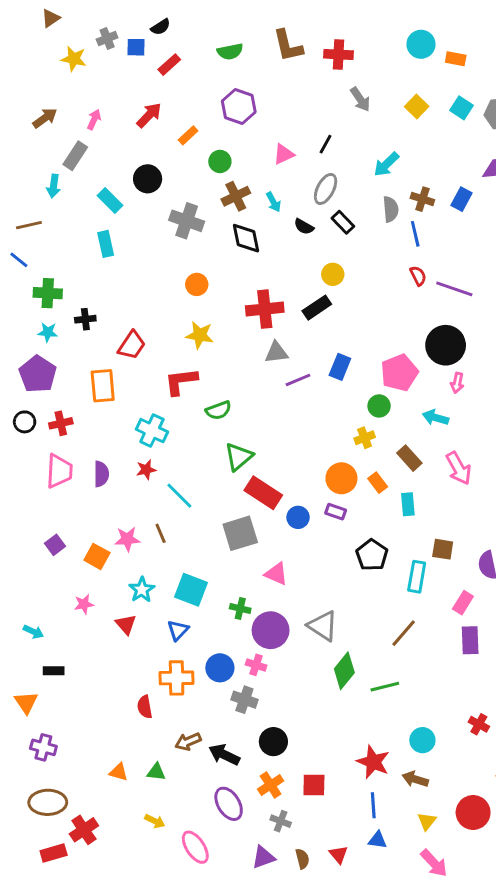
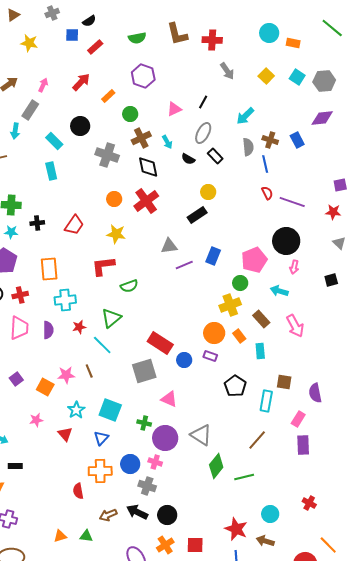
gray cross: (107, 39) -> (52, 13), moved
blue rectangle: (462, 199) -> (297, 140), turned -56
red cross: (265, 309) -> (146, 201), moved, turned -30
red trapezoid: (132, 345) -> (74, 225), moved
cyan cross: (152, 431) -> (65, 300), moved, turned -30
yellow cross: (365, 438) -> (230, 305), size x1.5
green triangle: (239, 457) -> (111, 318), moved
black arrow: (224, 755) -> (137, 512), moved
orange triangle: (119, 772) -> (60, 536), turned -32

